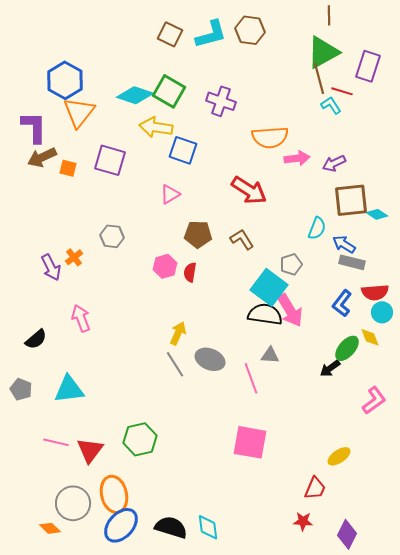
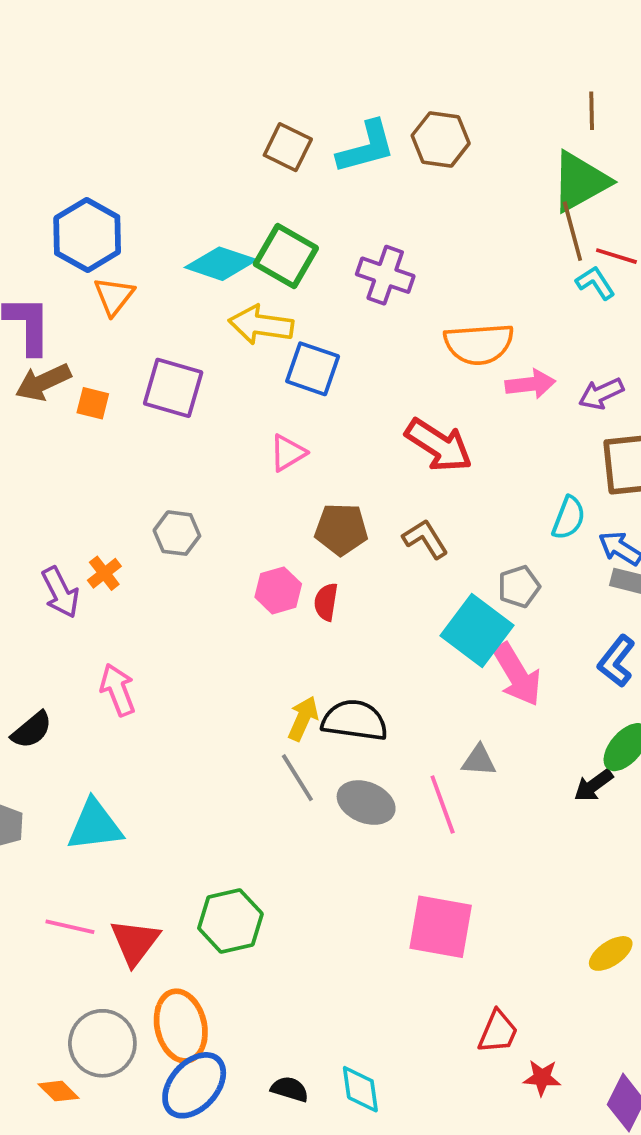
orange triangle: (79, 112) -> (114, 296), size x0.7
black semicircle: (265, 314) -> (355, 720), moved
gray ellipse: (210, 359) -> (366, 803), moved
red trapezoid: (315, 488) -> (498, 1032), moved
black semicircle: (171, 527) -> (290, 1089), size x0.6

